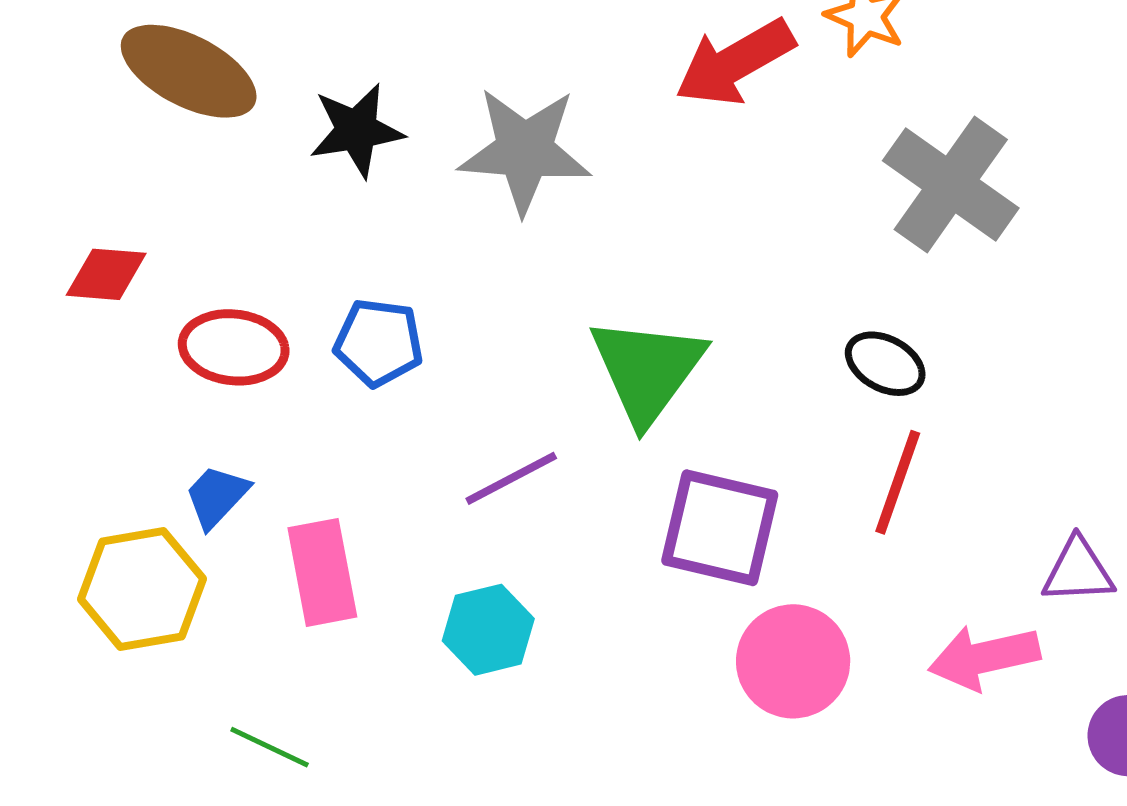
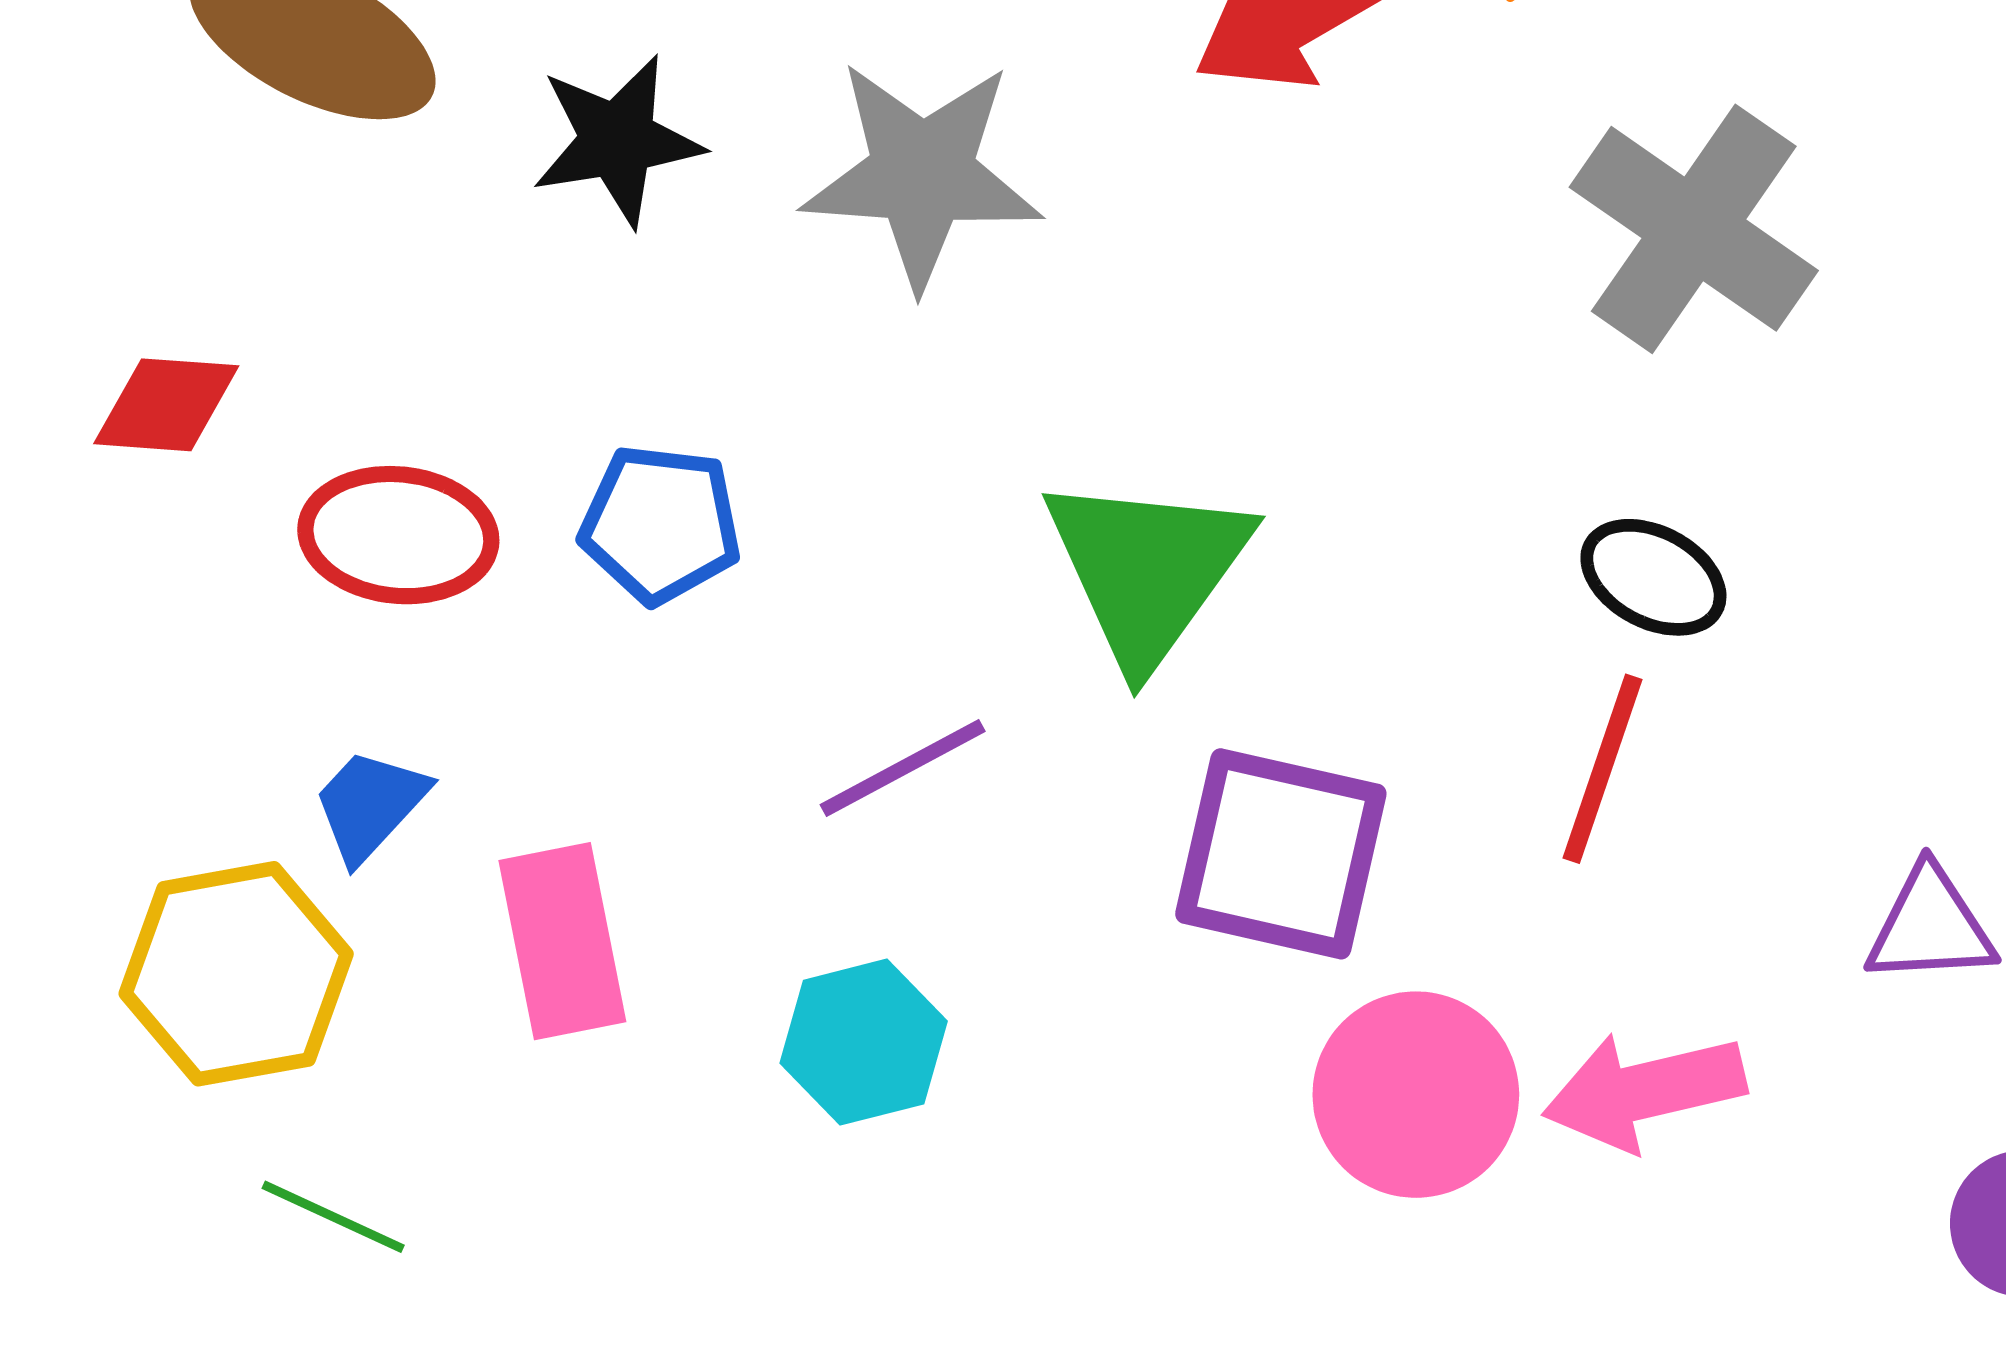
black ellipse: (885, 364) -> (1653, 577), moved
pink arrow: (984, 657) -> (1644, 1091), moved
green line: (270, 747) -> (333, 1217), moved

